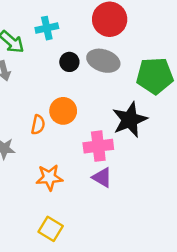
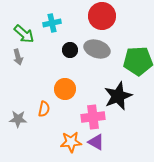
orange semicircle: (38, 125) -> (44, 109), moved
orange star: (49, 177) -> (71, 142), moved

